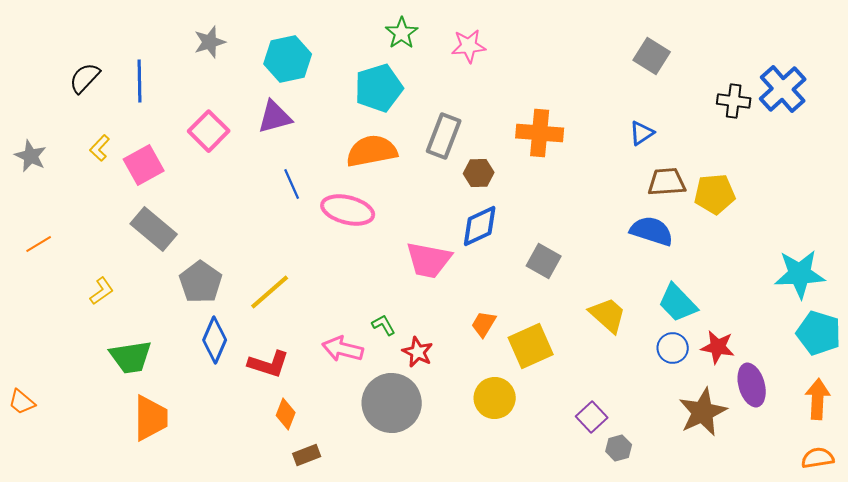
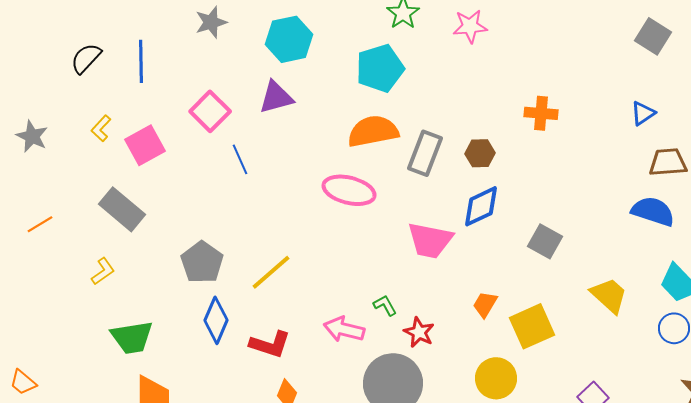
orange cross: (540, 133) -> (541, 113), size x0.7
gray rectangle: (444, 136) -> (425, 153), moved
blue line: (292, 184) -> (240, 159), moved
gray rectangle: (154, 229) -> (122, 209), moved

